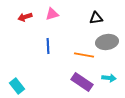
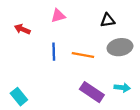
red arrow: (25, 17) -> (22, 29), moved, turned 40
orange line: (84, 55) -> (83, 55), moved

